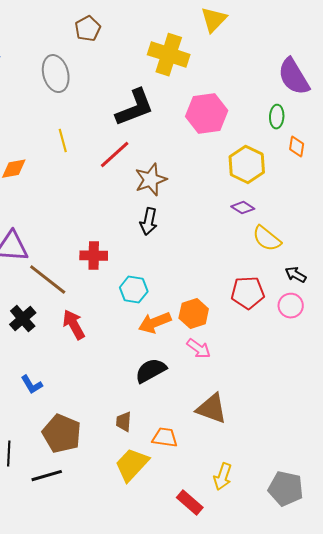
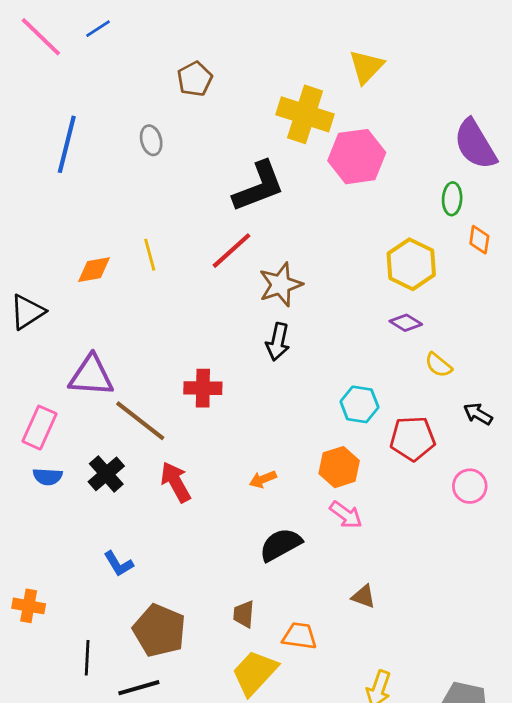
gray ellipse: (56, 74) -> (151, 140), size x0.6
pink hexagon: (207, 114) -> (357, 157), moved
yellow line: (63, 141) -> (150, 255), moved
yellow semicircle: (267, 239) -> (438, 365), size x0.7
cyan hexagon: (134, 290) -> (359, 404), moved
pink circle: (291, 306) -> (470, 486), moved
orange arrow: (155, 323) -> (263, 479), moved, size x0.6
brown triangle: (212, 409) -> (364, 596), size x0.6

